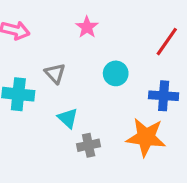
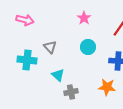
pink star: (87, 27) -> (84, 18), moved
orange star: (146, 137) -> (107, 87), size x0.7

